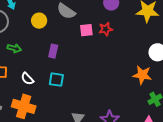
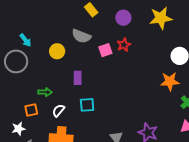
green arrow: (14, 48) -> (45, 92), moved
white semicircle: (27, 79) -> (59, 111), turned 96

